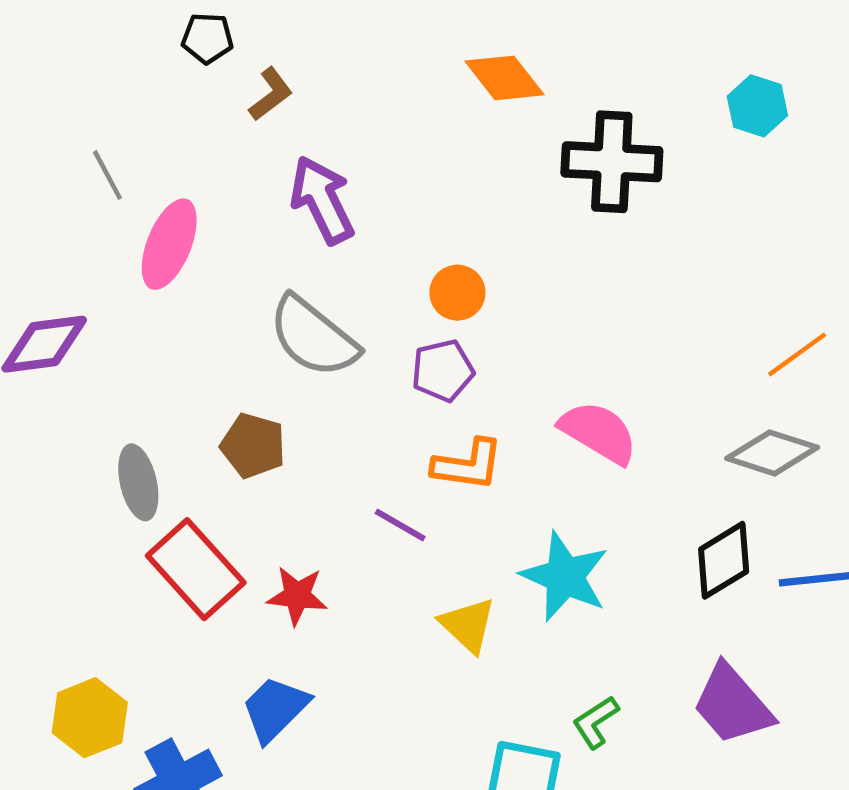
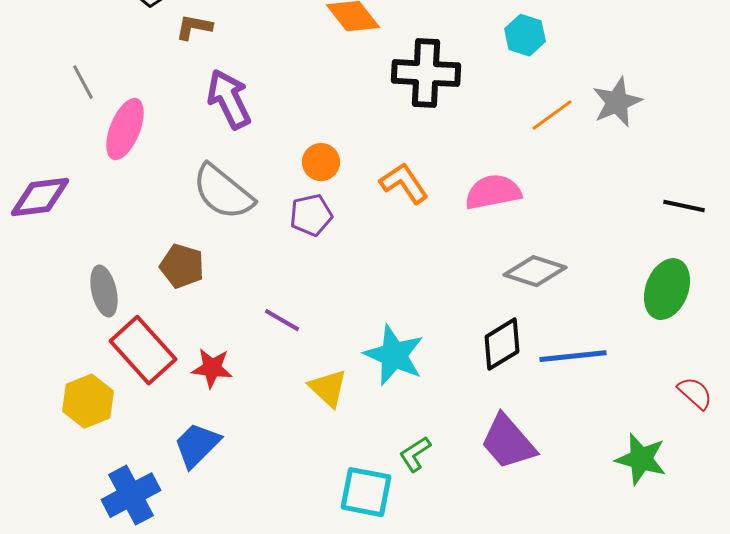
brown L-shape: (271, 94) -> (194, 27), turned -132
orange line: (797, 354) -> (552, 115), moved
pink semicircle: (599, 432) -> (493, 192), moved, turned -42
orange L-shape: (468, 465) -> (404, 183), moved, turned -132
yellow hexagon: (90, 718) -> (88, 401), moved

